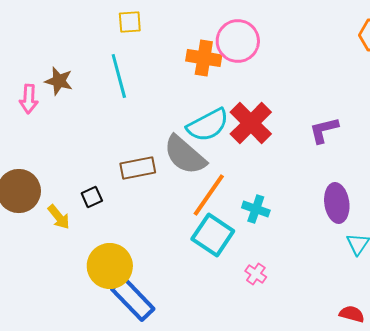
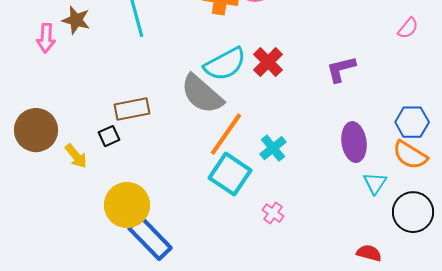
red cross: (251, 123) -> (268, 62), size x0.7
brown rectangle: (138, 168) -> (132, 109), moved
cyan cross: (256, 209) -> (273, 148), turned 32

